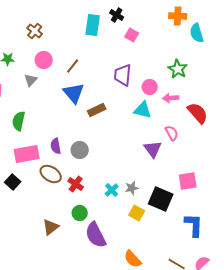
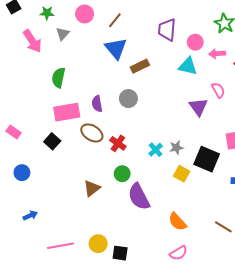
gray triangle: (31, 80) -> (63, 34), moved
gray circle: (80, 150) -> (128, 99), moved

